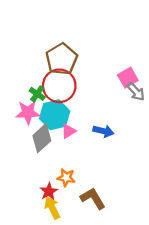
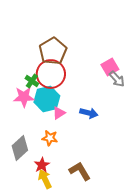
gray diamond: (42, 138) -> (20, 148), moved
orange star: (66, 178) -> (50, 138), moved

